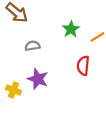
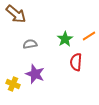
green star: (71, 29) -> (65, 39), moved

